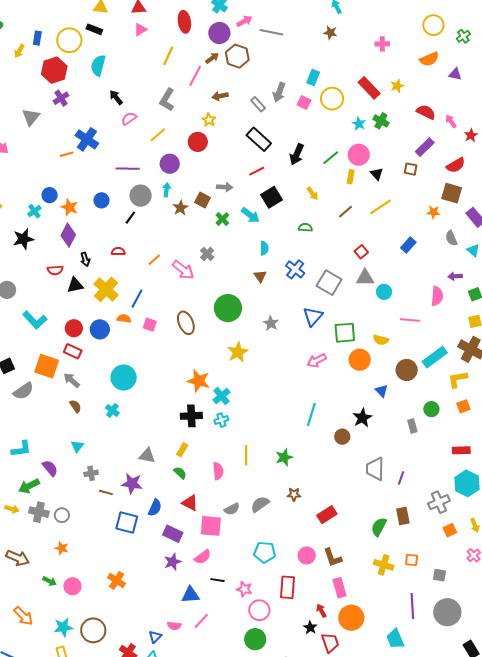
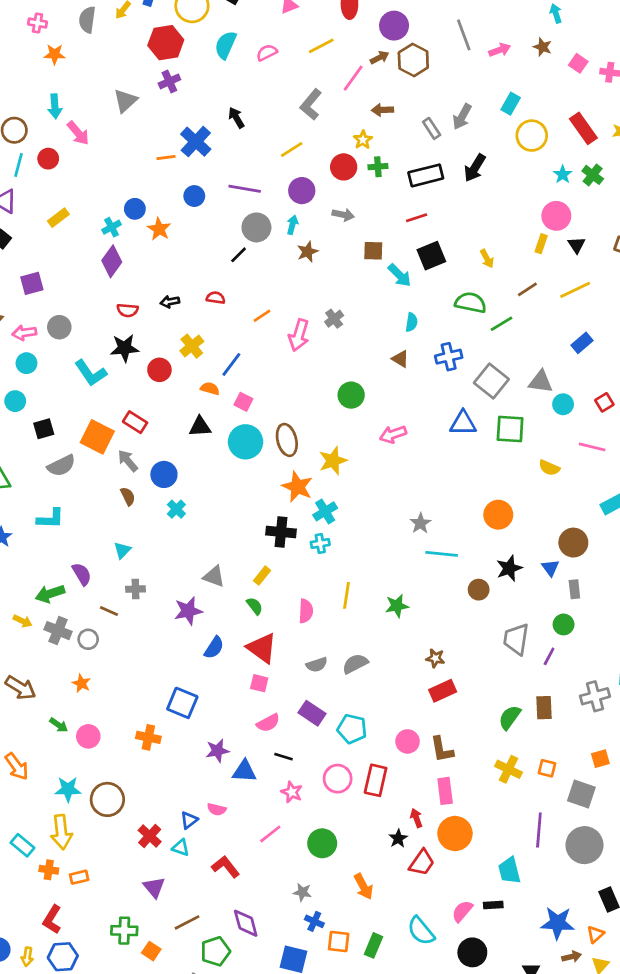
pink arrow: (244, 21) -> (500, 50), moved
gray line: (271, 32) -> (464, 35), turned 50
yellow line: (168, 56) -> (321, 46), turned 30
black arrow: (116, 97) -> (236, 118), moved
pink square: (304, 102) -> (578, 63), moved
pink semicircle: (129, 119) -> (267, 53), moved
black rectangle: (259, 139) -> (426, 175), turned -65
black arrow: (297, 154) -> (475, 168), moved
green line: (331, 158) -> (502, 324), moved
gray arrow: (225, 187) -> (343, 215), moved
blue circle: (101, 200) -> (194, 196), moved
brown square: (203, 200) -> (373, 251), moved, turned -35
green cross: (222, 219) -> (378, 167), moved, turned 32
green semicircle: (305, 227) -> (471, 303), size x1.6
purple diamond: (68, 235) -> (112, 261), moved
black star: (23, 239) -> (125, 348), moved
blue rectangle: (408, 245) -> (582, 343), moved
red square: (361, 252) -> (604, 402), moved
black arrow: (85, 259) -> (170, 302), turned 88
blue cross: (295, 269) -> (449, 357), turned 30
pink arrow: (183, 270) -> (299, 335), turned 60
brown triangle: (260, 276) -> (400, 359), turned -32
black triangle: (75, 285) -> (200, 427), moved
yellow cross: (106, 289) -> (192, 346), size x0.7
green circle: (228, 308) -> (351, 395), size x0.7
blue triangle: (313, 316) -> (463, 423), turned 40
brown ellipse: (186, 323) -> (287, 440), moved
gray star: (271, 323) -> (420, 523), moved
red circle: (74, 328) -> (159, 370), moved
blue circle: (100, 329) -> (164, 474), moved
green square: (345, 333) -> (510, 429), moved
yellow star: (238, 352) -> (333, 461), moved
orange circle: (360, 360) -> (498, 515), moved
pink arrow: (317, 361) -> (393, 434), moved
brown circle: (407, 370) -> (573, 543), moved
cyan circle: (124, 378) -> (246, 442), moved
blue triangle: (382, 391) -> (550, 568), moved
green circle: (431, 409) -> (564, 624), moved
cyan line: (311, 414) -> (442, 554), turned 70
cyan L-shape: (21, 449) -> (51, 519), moved
purple star: (132, 484) -> (188, 611), turned -30
brown line: (106, 492) -> (109, 611), moved
brown star: (294, 494) -> (435, 658), moved
red triangle: (190, 503) -> (262, 648), size x1.4
blue square: (127, 523) -> (182, 703), moved
pink square: (211, 526) -> (259, 683), moved, size x0.6
orange square: (450, 530) -> (600, 759), moved
purple rectangle: (173, 534) -> (312, 713), moved
purple star: (173, 562) -> (217, 751), moved
gray square: (440, 575) -> (581, 794), size x1.5
orange cross: (117, 580) -> (148, 737), turned -30
pink star: (244, 589) -> (292, 792), moved
pink circle: (259, 610) -> (338, 779), moved
pink line: (201, 621) -> (270, 834), moved
red trapezoid: (330, 643) -> (422, 863), turned 45

